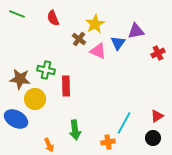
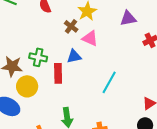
blue triangle: (118, 43) -> (74, 56), moved, turned 42
cyan line: (124, 123) -> (109, 82), moved

